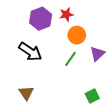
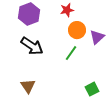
purple hexagon: (41, 19) -> (29, 14), moved
purple triangle: (97, 54) -> (97, 37), moved

